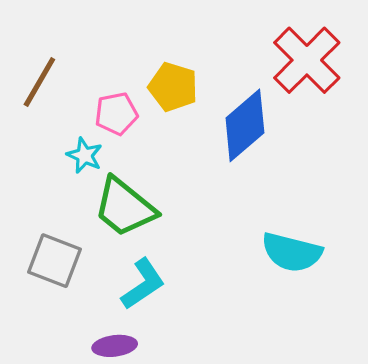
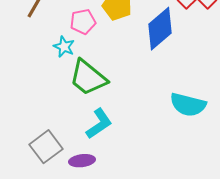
gray square: (54, 261) -> (46, 147), moved, turned 32

